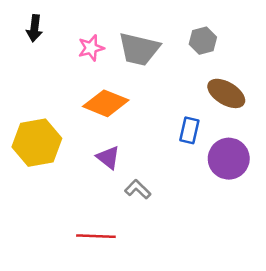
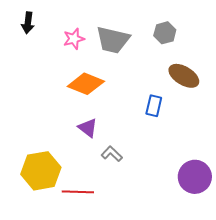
yellow hexagon: (37, 143) -> (41, 171), moved
purple circle: (229, 159) -> (195, 177), moved

